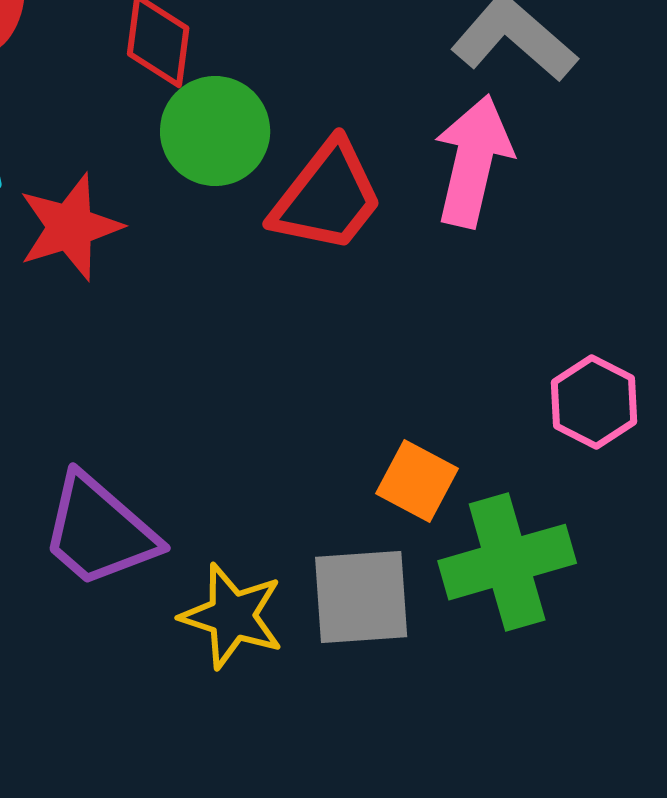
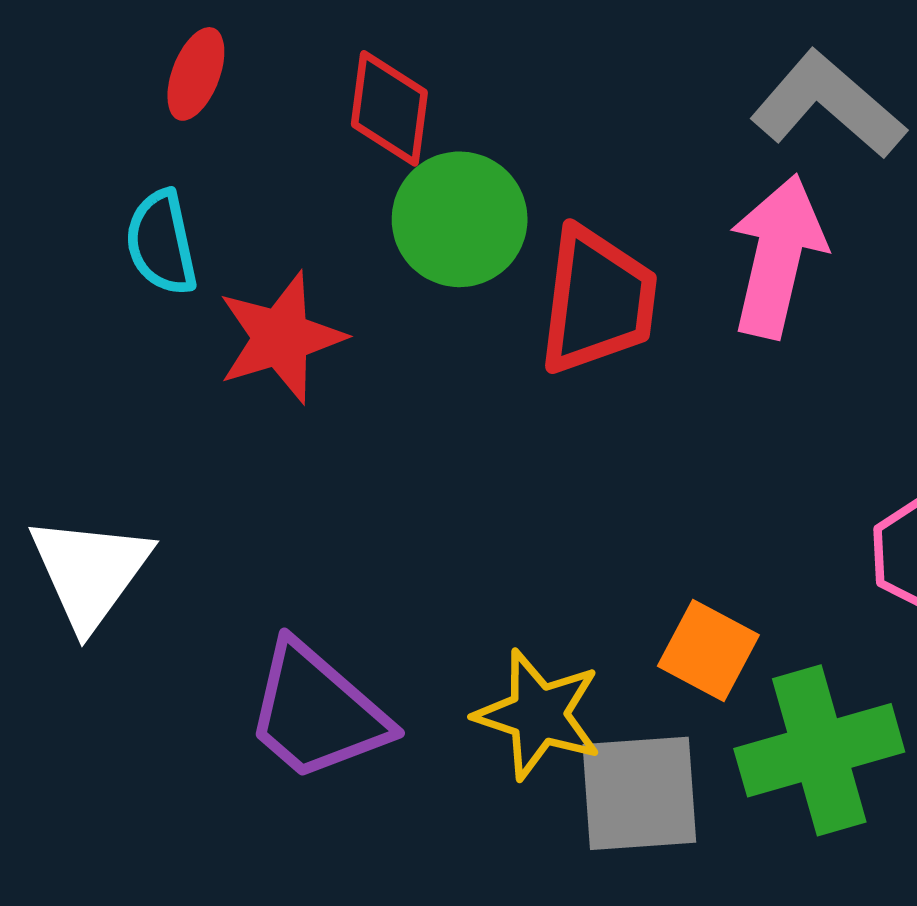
red trapezoid: (327, 197) -> (598, 301), turned -31
yellow star: (232, 616) -> (538, 715), moved

